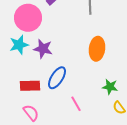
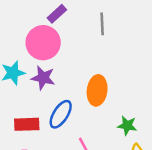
pink circle: (28, 18) -> (43, 43), moved
orange ellipse: (97, 49) -> (97, 90), moved

